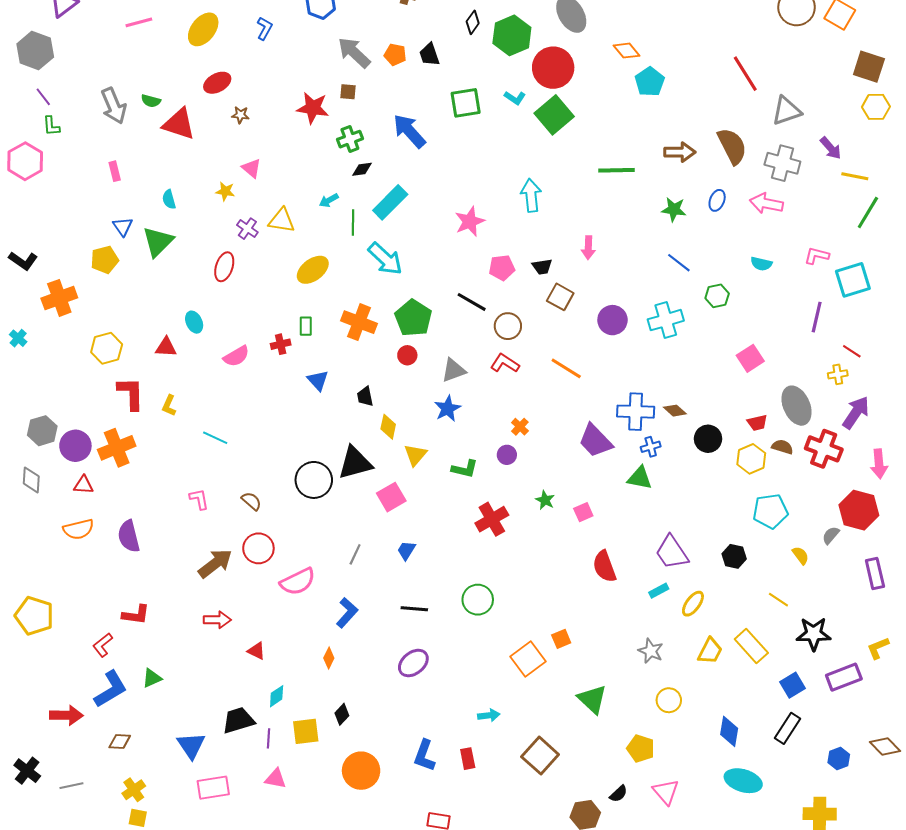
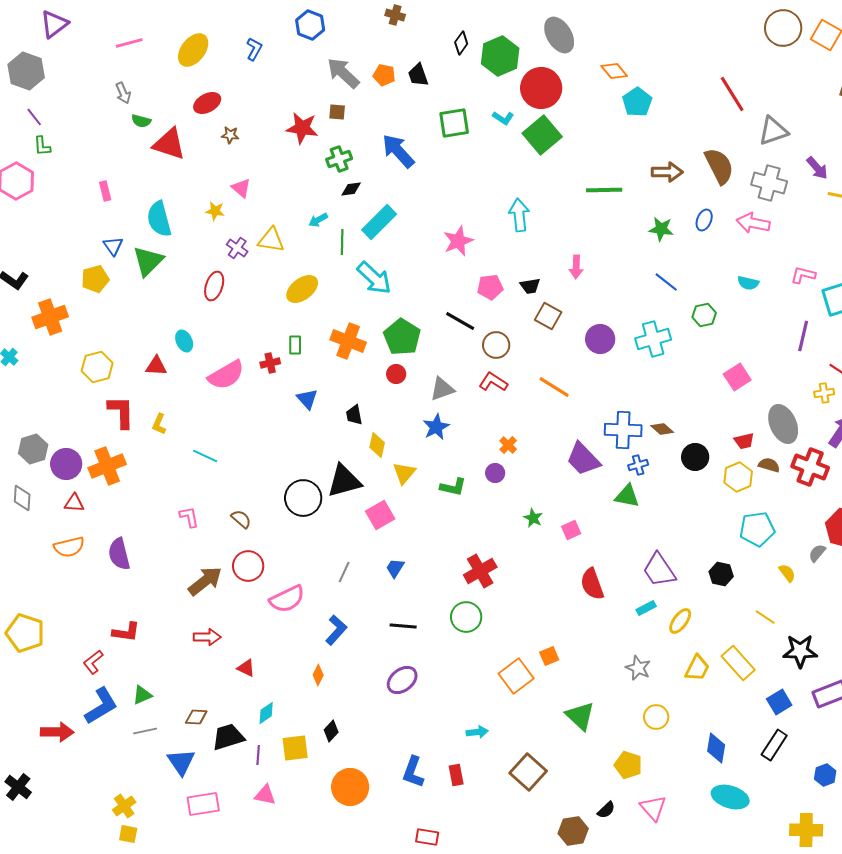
gray arrow: (114, 106) -> (123, 93), moved, size x0.6
cyan semicircle: (169, 199) -> (159, 219), size x1.8
pink semicircle: (236, 356) -> (226, 375), size x1.4
red cross: (492, 519) -> (480, 571), moved
brown diamond: (120, 741) -> (196, 717), moved
gray line: (71, 786) -> (145, 731), moved

